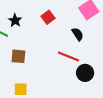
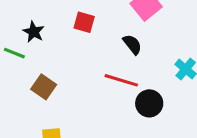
red square: (48, 17) -> (84, 22), turned -32
brown square: (18, 56) -> (44, 87), turned 35

